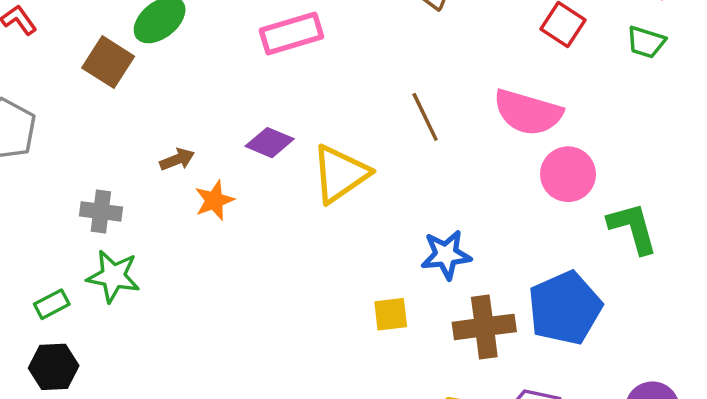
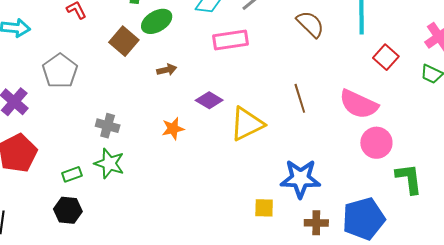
brown arrow: (177, 159) -> (167, 70), moved
blue star: (446, 255) -> (300, 179), size x1.4
brown cross: (484, 327) -> (316, 223), size x0.7

